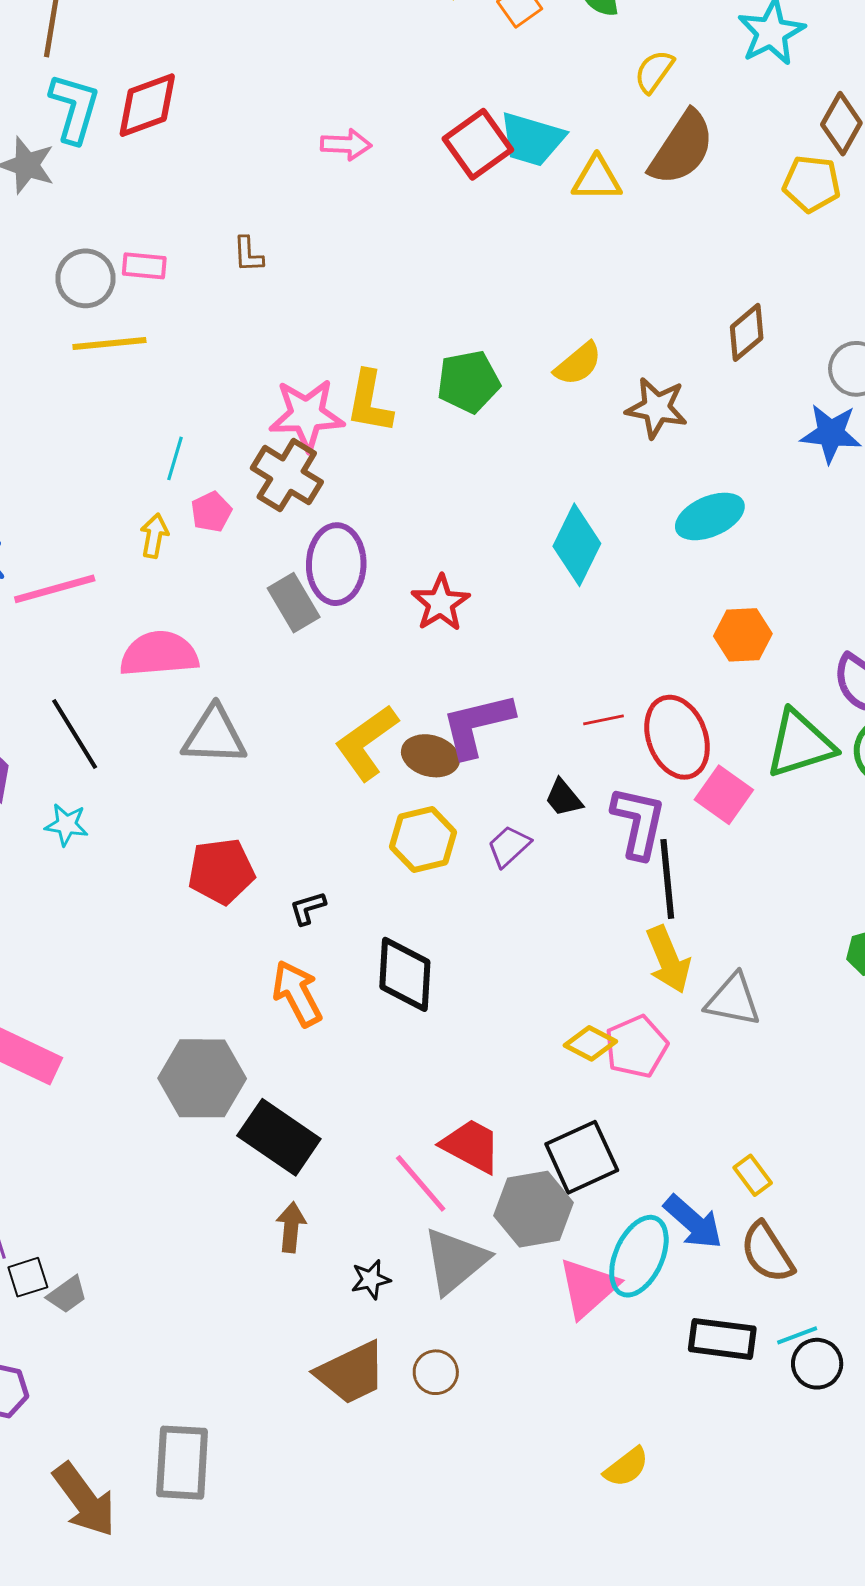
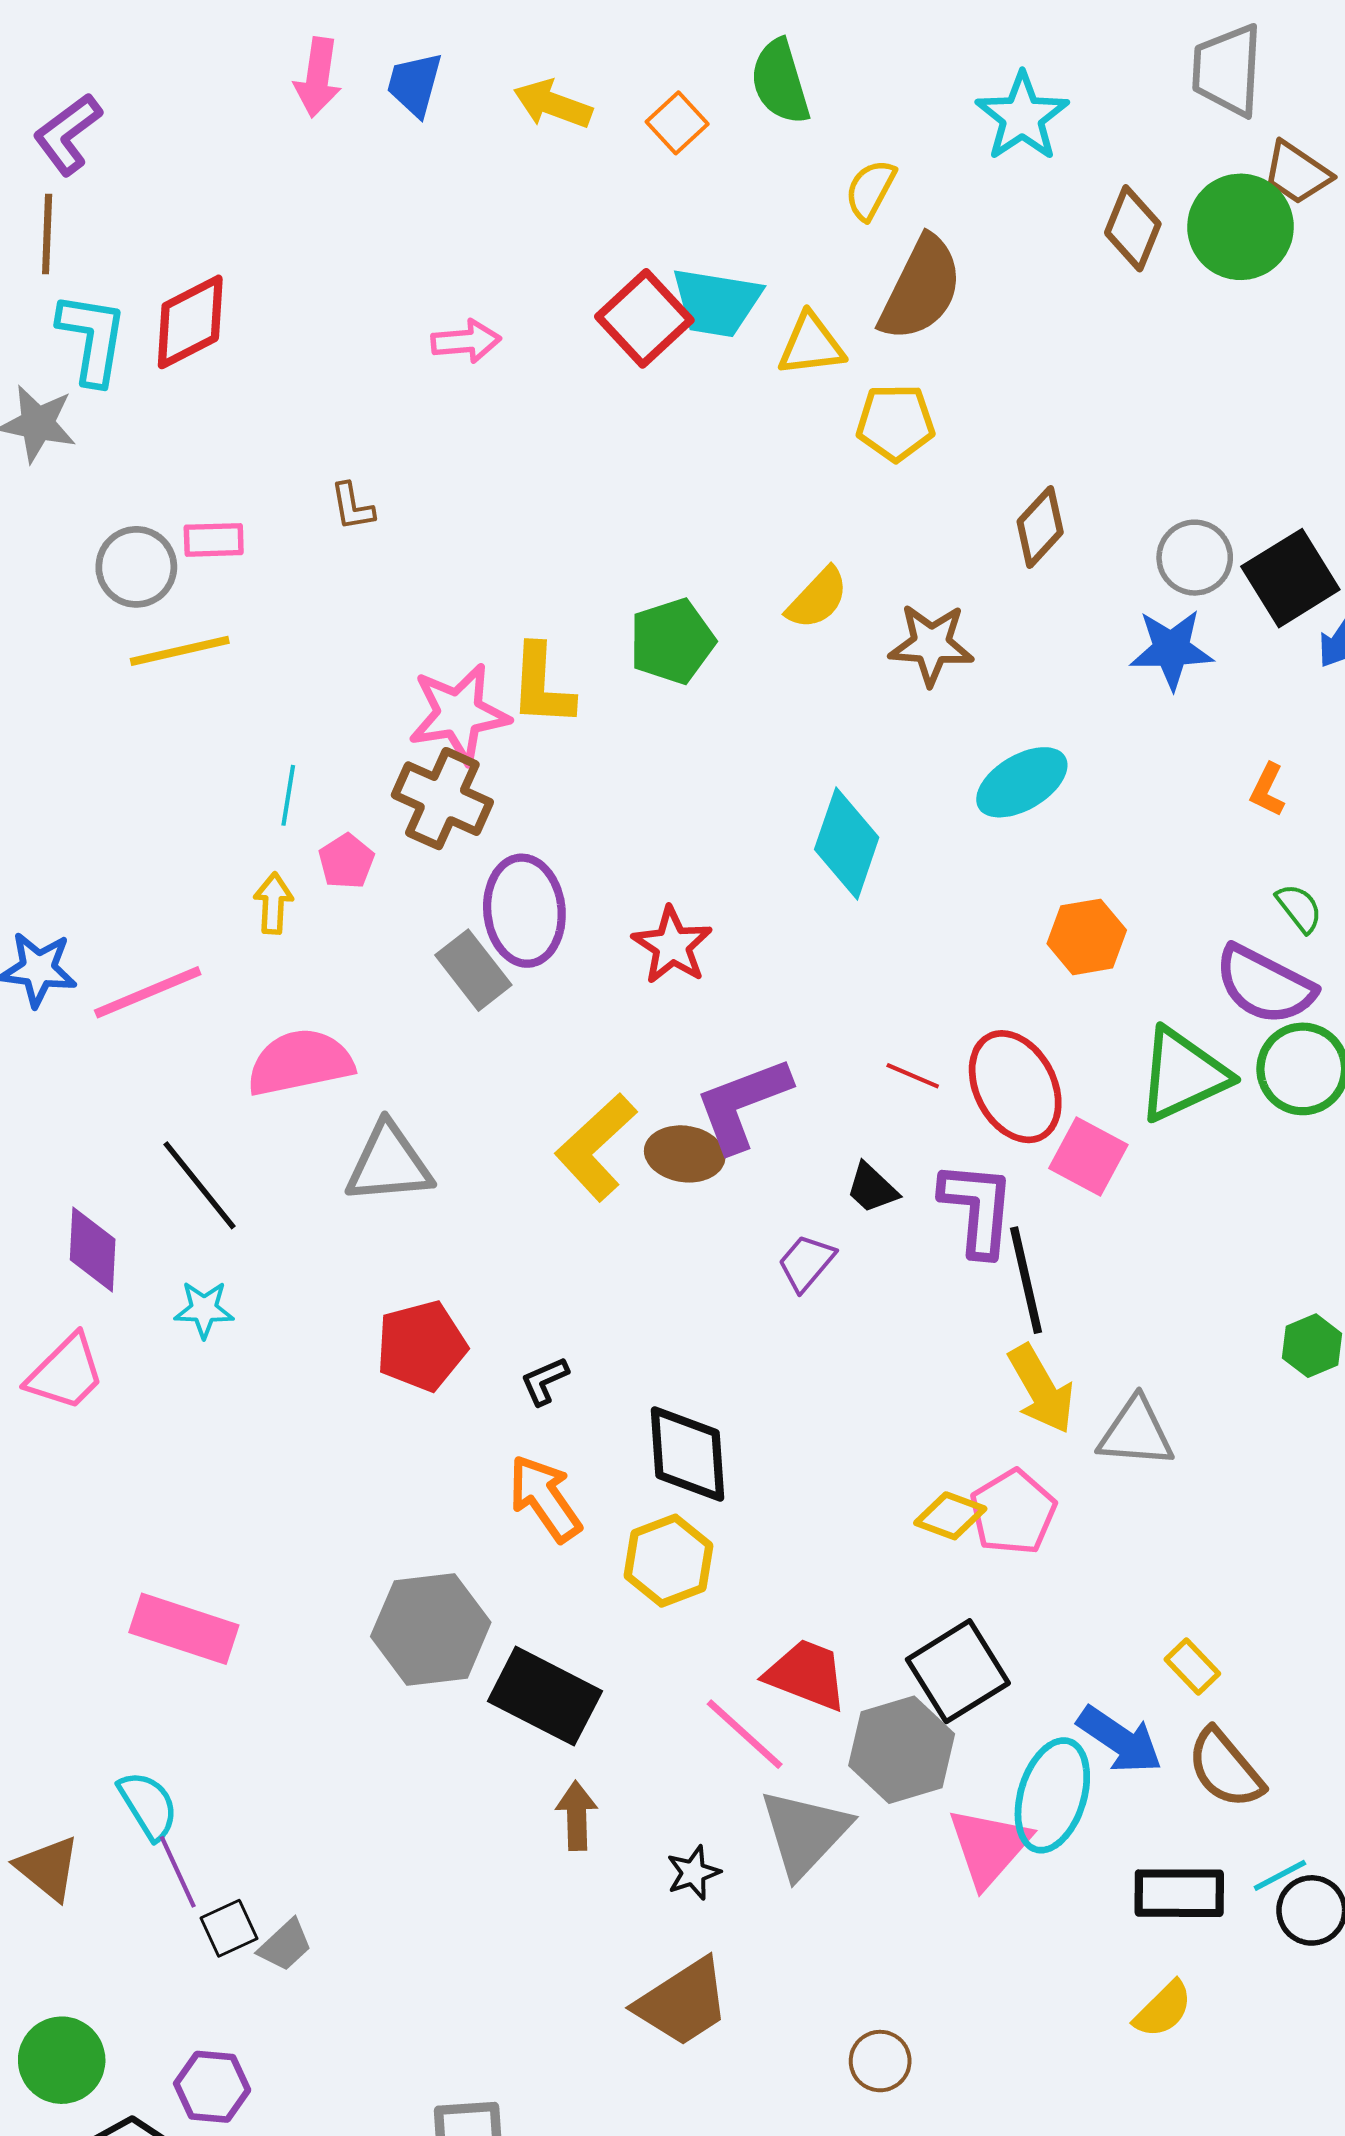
yellow pentagon: (812, 184) -> (895, 423), moved
red line: (604, 720) -> (913, 1076), turned 42
yellow hexagon: (423, 840) -> (669, 1561), moved
brown circle: (436, 1372) -> (880, 2061), moved
yellow semicircle: (626, 1467) -> (1163, 2009), moved

